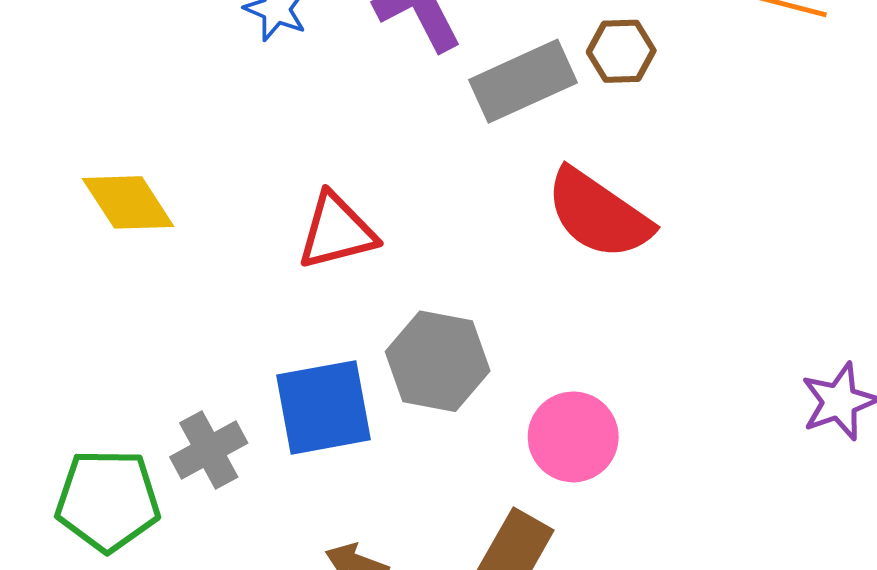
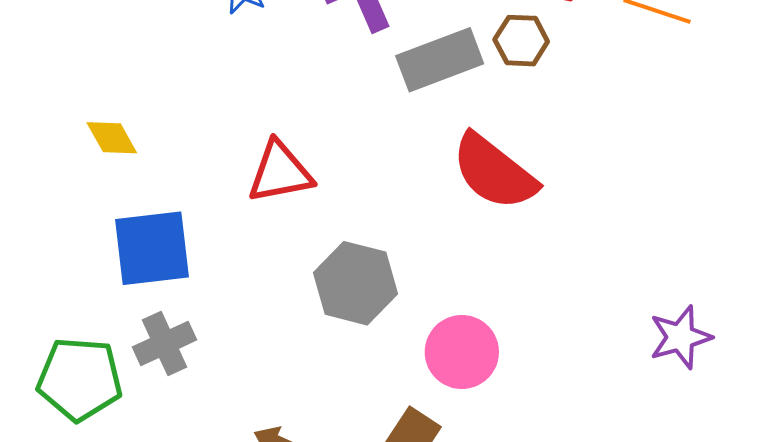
yellow diamond: (128, 202) -> (112, 138), size x0.7
blue square: (324, 407) -> (152, 248), moved

